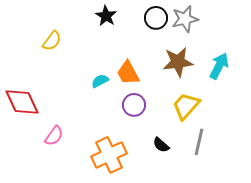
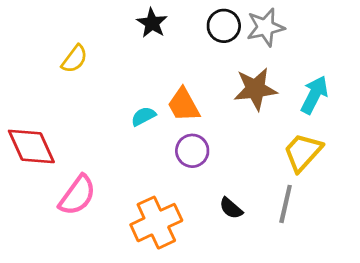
yellow trapezoid: (186, 106) -> (303, 152), moved
pink semicircle: (54, 136) -> (77, 195), size x1.4

